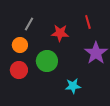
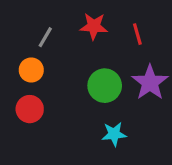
red star: (60, 33) -> (94, 26), moved
green circle: (47, 61) -> (105, 86), moved

